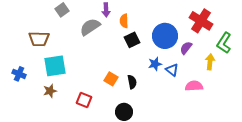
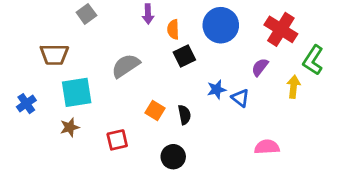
gray semicircle: (90, 27) -> (126, 66), moved
blue circle: (165, 36) -> (221, 25), moved
blue cross: (19, 74) -> (26, 104), turned 32
pink semicircle: (194, 86) -> (267, 147), moved
red square: (84, 100) -> (117, 140), turned -35

